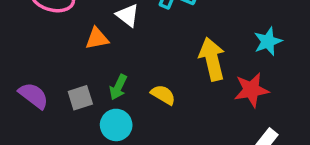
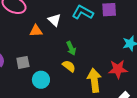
yellow arrow: (212, 59) -> (94, 80), moved
green arrow: (118, 87) -> (71, 48), moved, turned -56

